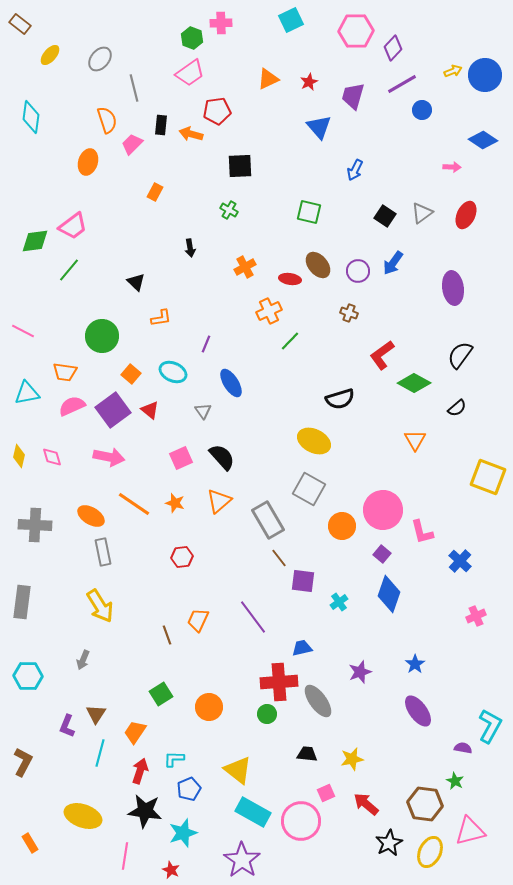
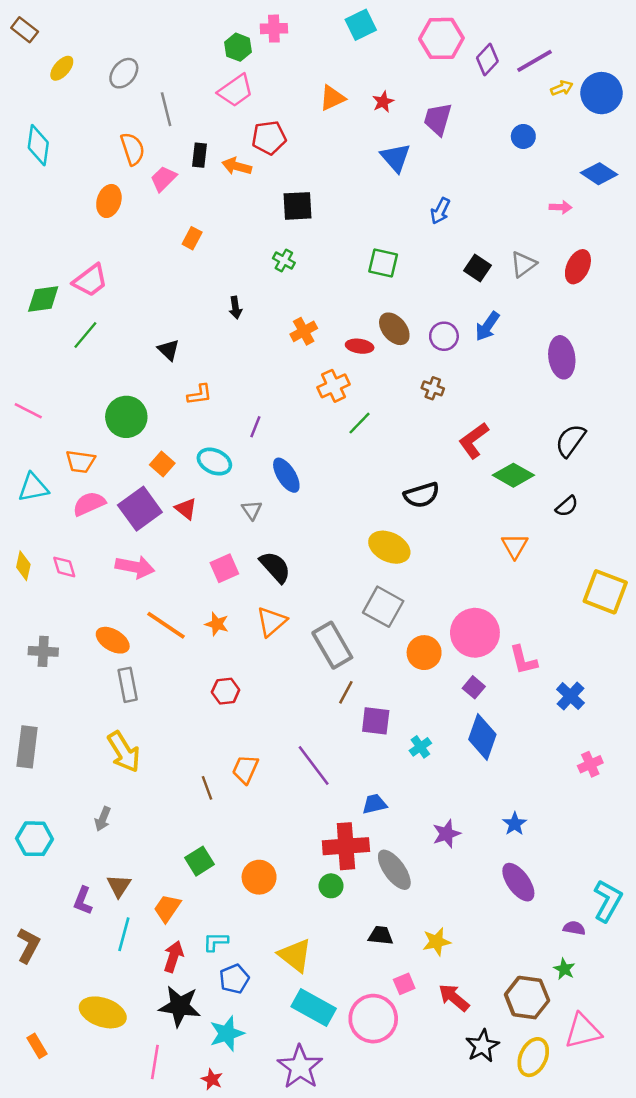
purple line: (402, 84) -> (535, 61), moved
gray cross: (35, 525) -> (43, 651), size x0.7
brown line: (279, 558) -> (346, 692), turned 66

